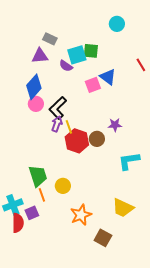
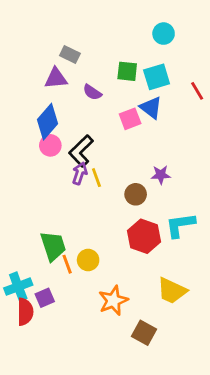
cyan square: (77, 55) -> (157, 77), moved
red hexagon: (77, 141) -> (144, 236), moved
orange line: (42, 195) -> (67, 264), moved

